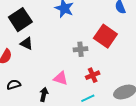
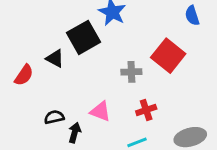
black square: (20, 20) -> (83, 37), moved
black semicircle: (14, 85) -> (54, 117), moved

